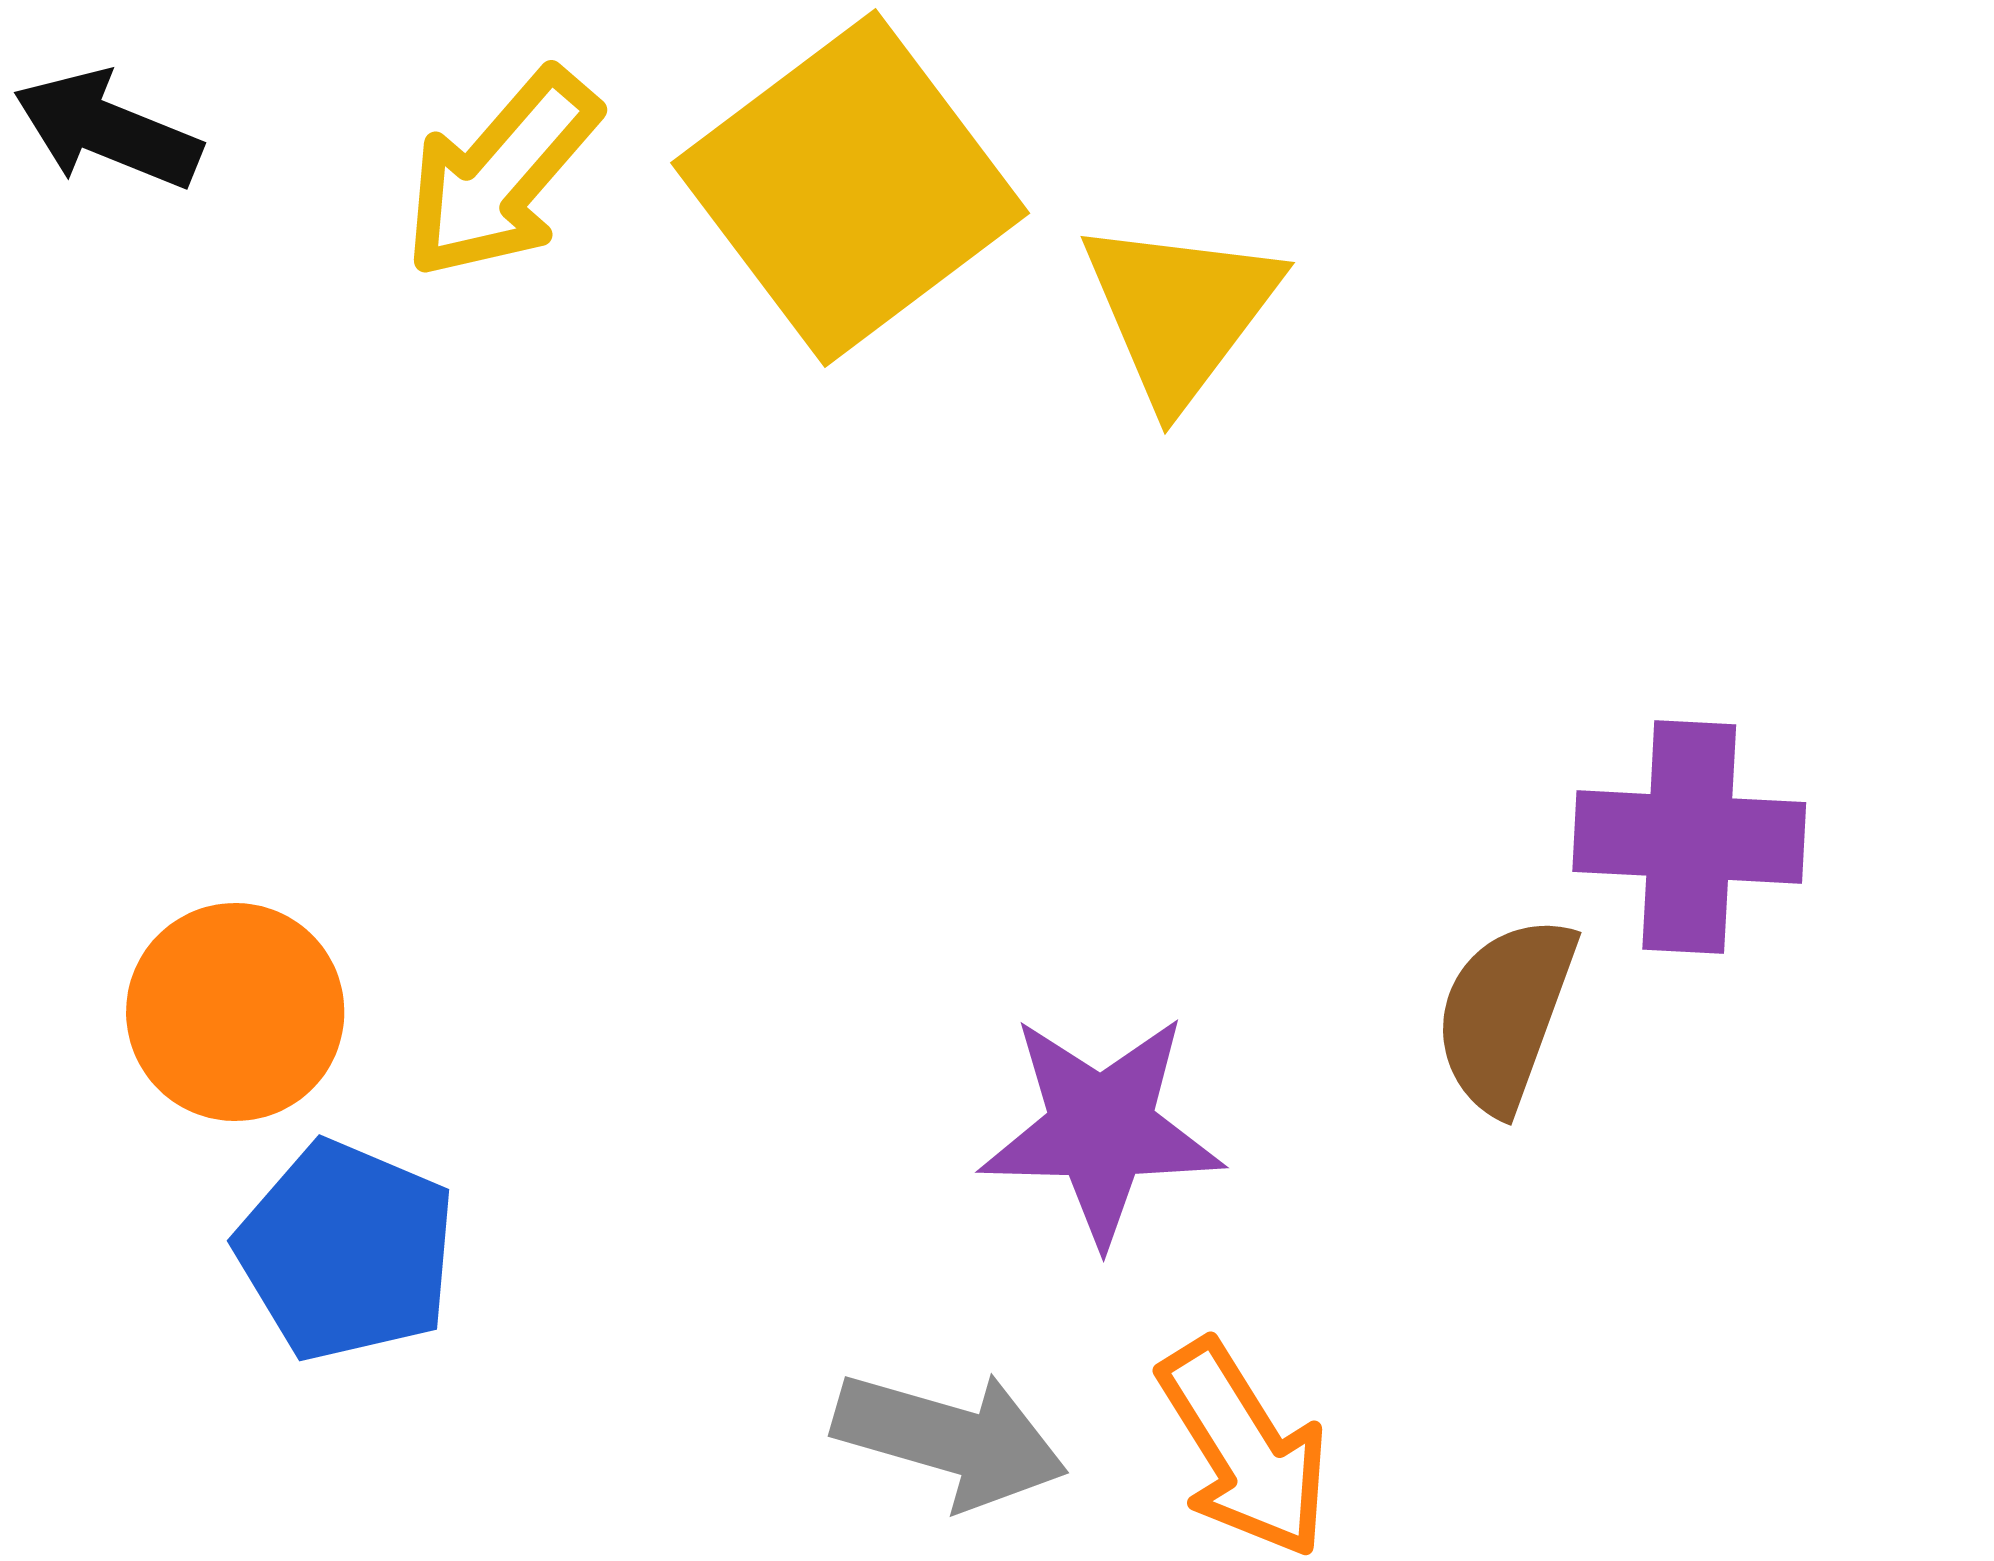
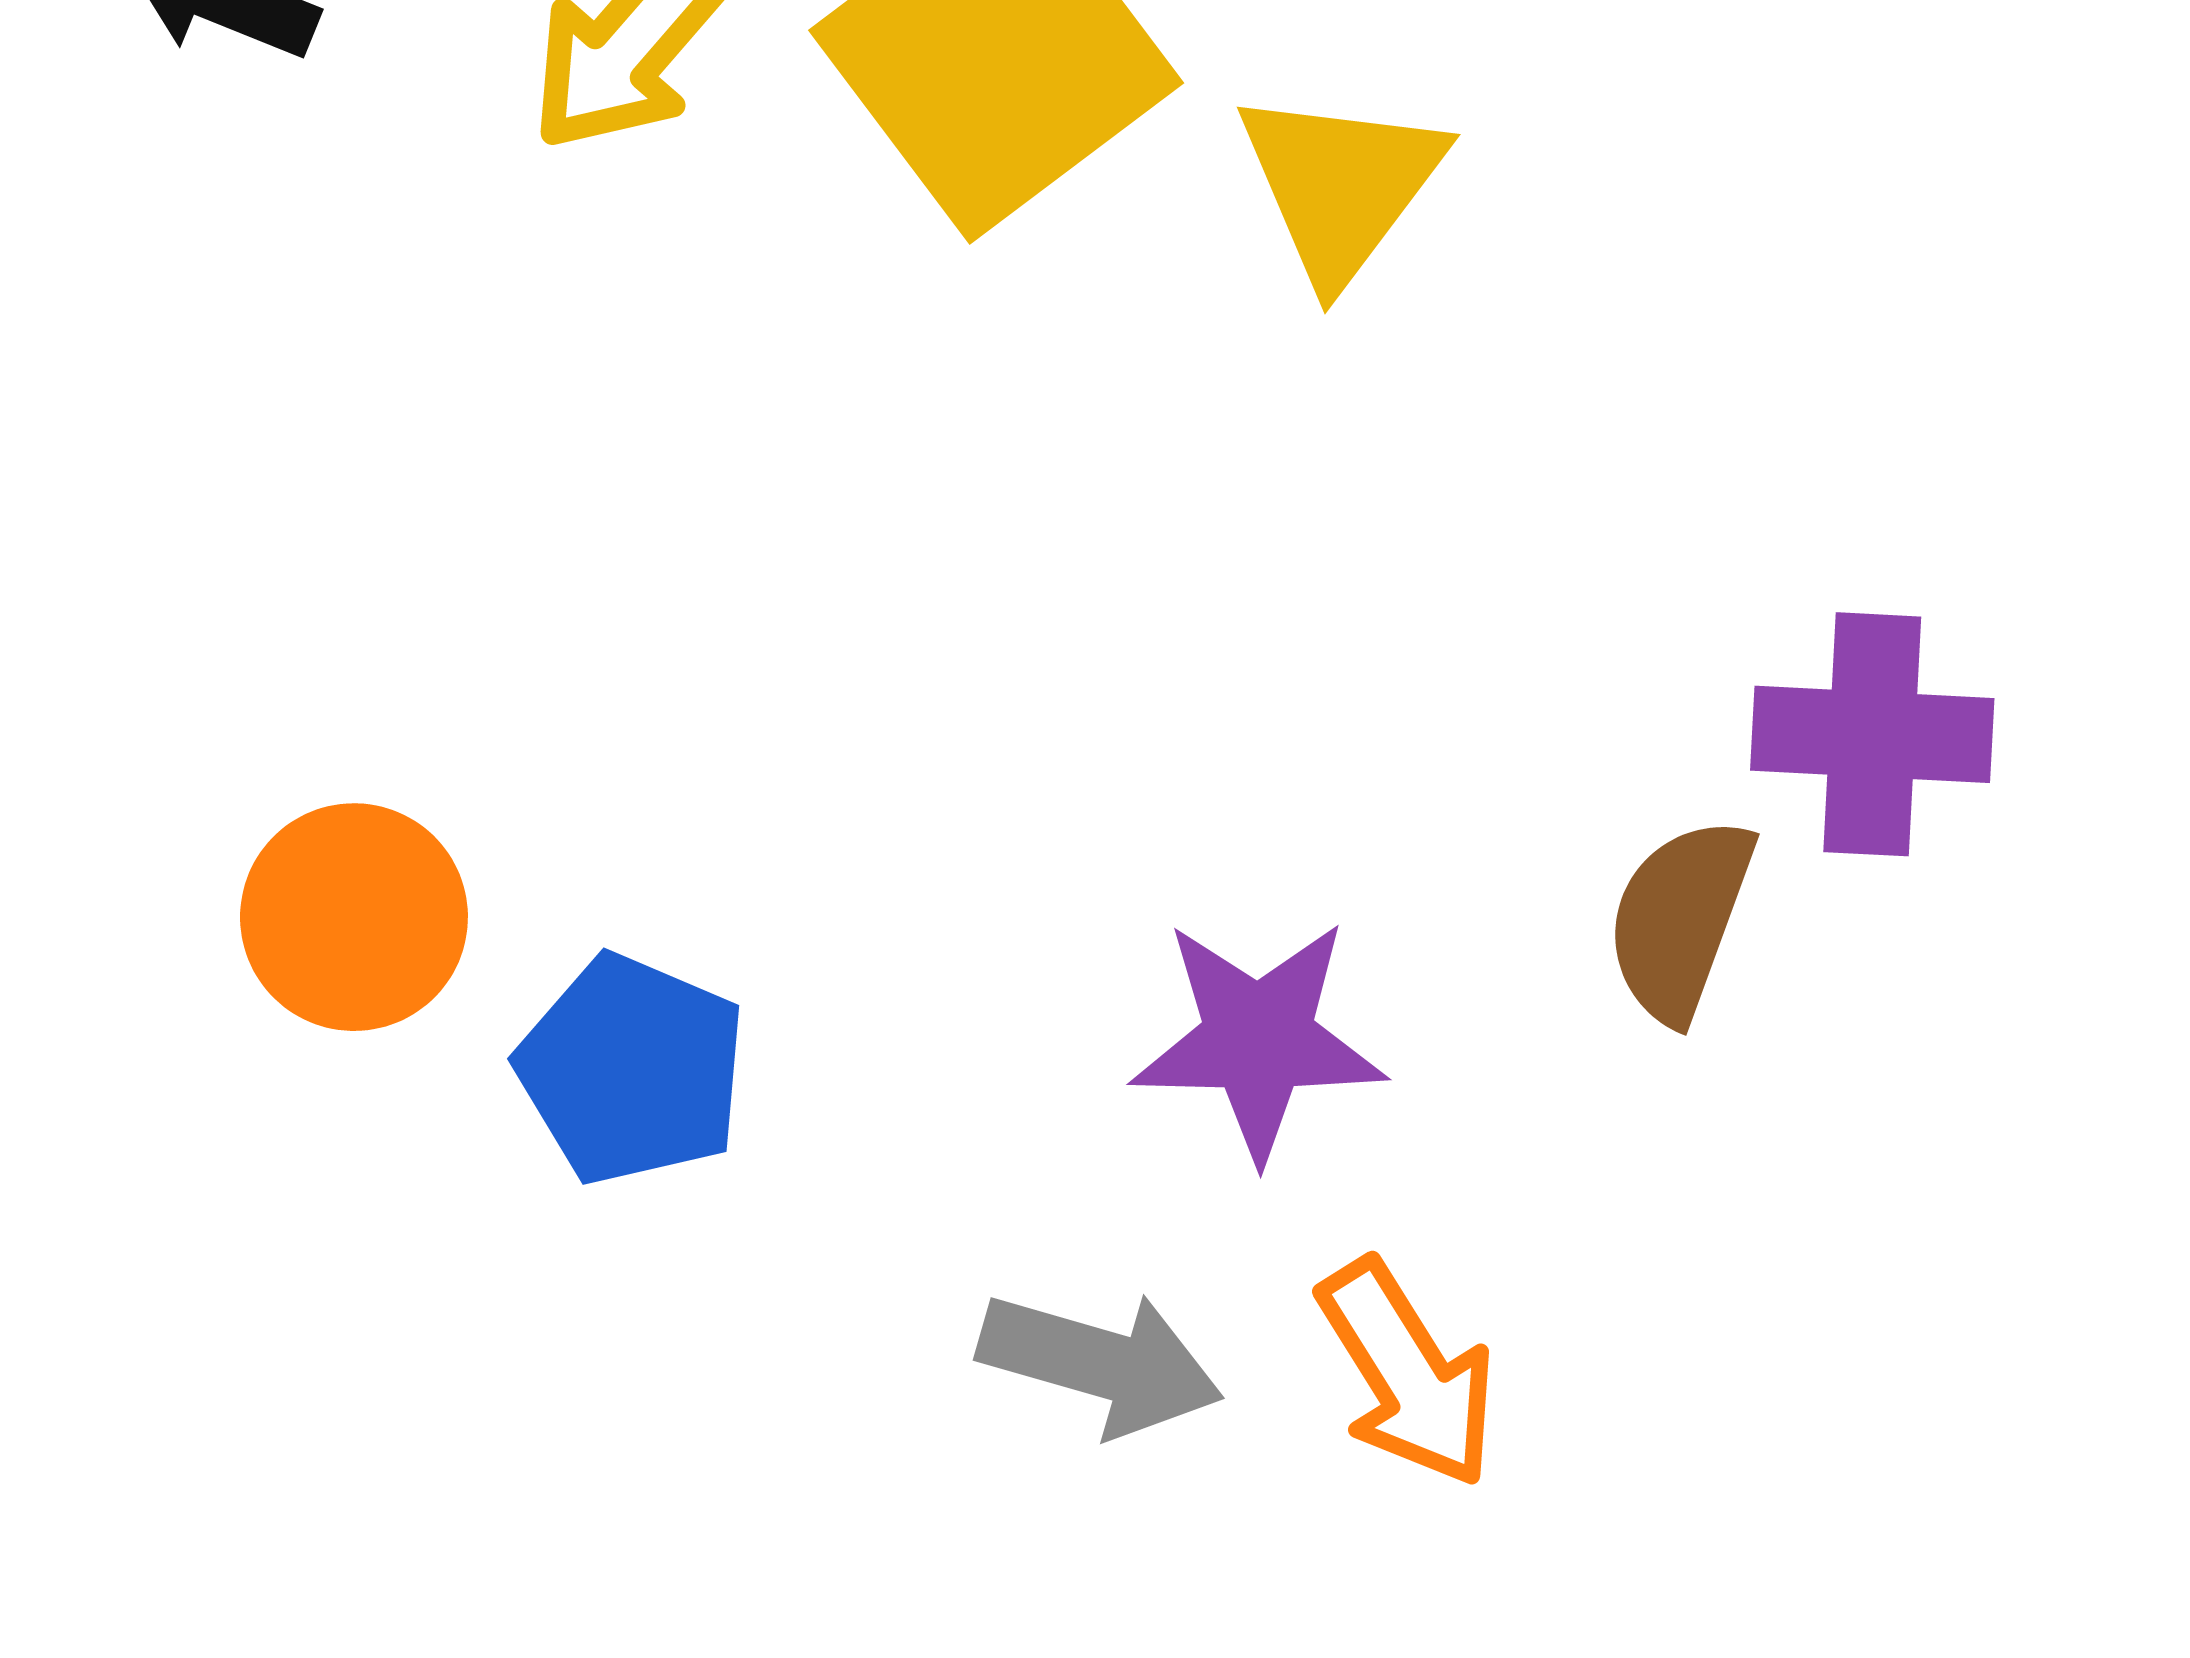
blue pentagon: (346, 1251) -> (632, 1070), moved

